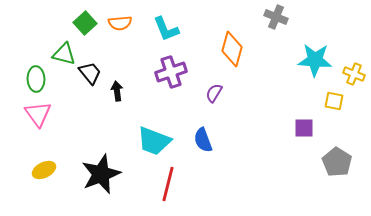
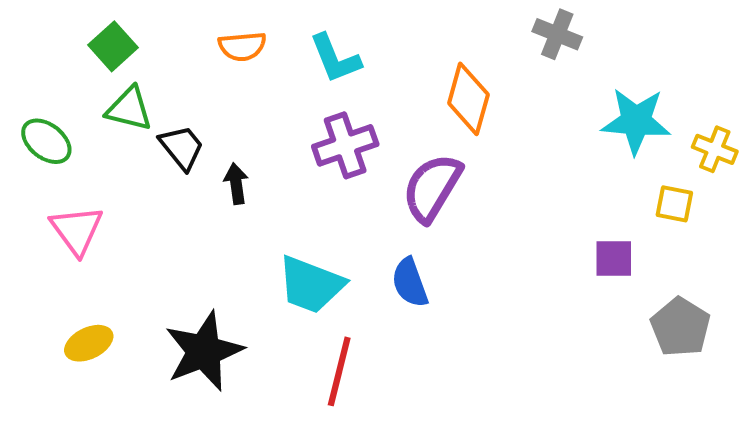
green square: (85, 23) -> (113, 46), moved
green ellipse: (36, 79) -> (46, 141), moved, turned -50
purple semicircle: (214, 93) -> (432, 188), size x1.8

